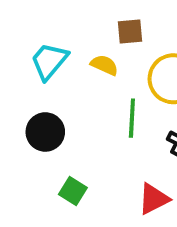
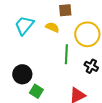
black circle: (45, 132) -> (22, 74), moved

